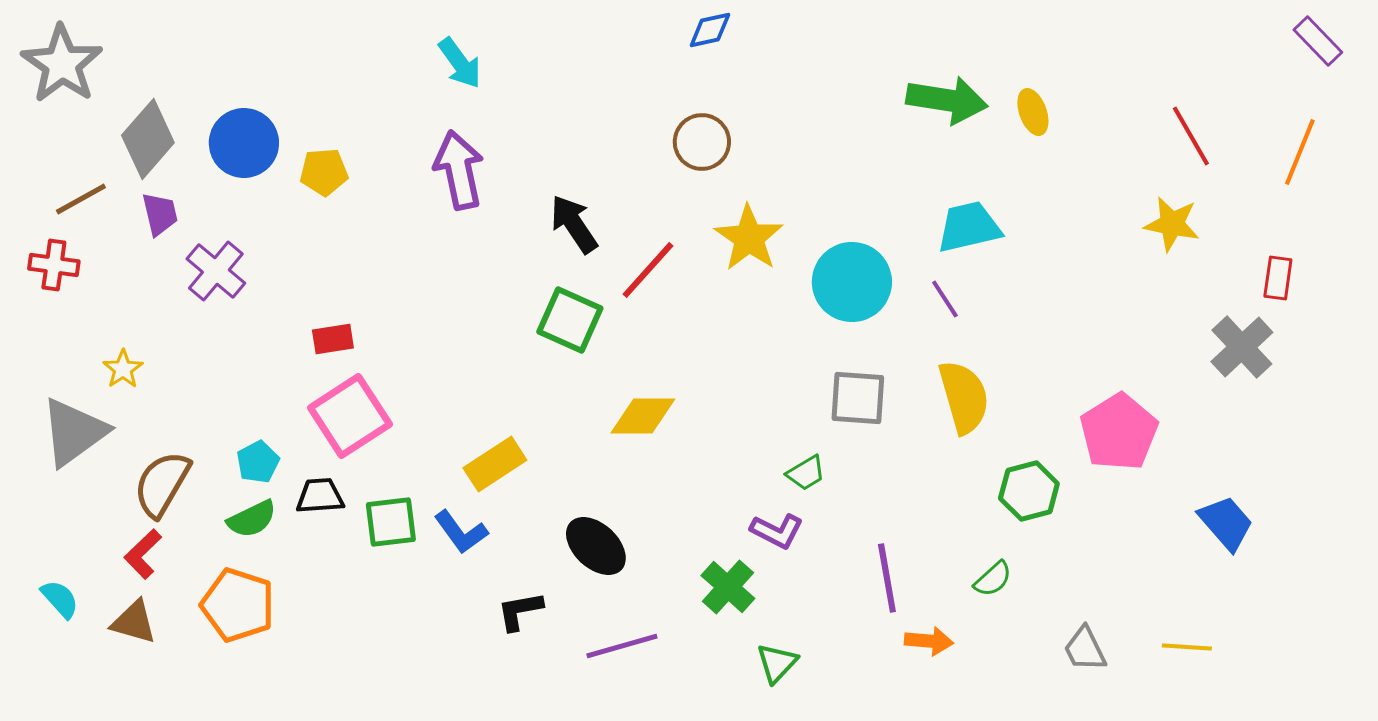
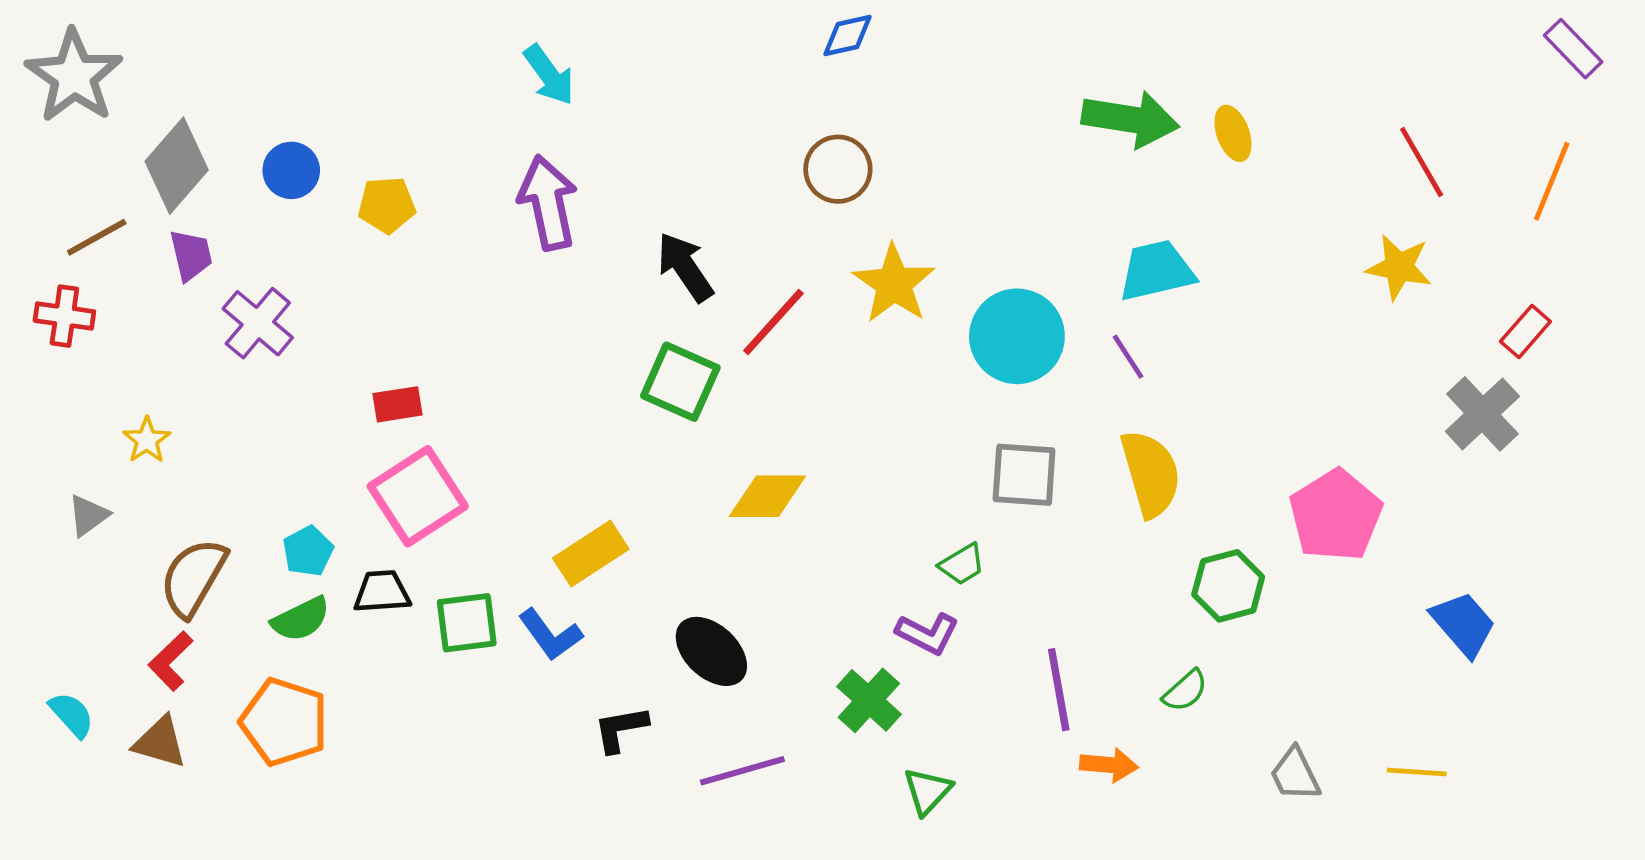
blue circle: (244, 143) -> (291, 170), size x0.7
red rectangle: (1278, 278) -> (1525, 332), turned 33
gray triangle: (74, 432) -> (88, 515), size x0.5

